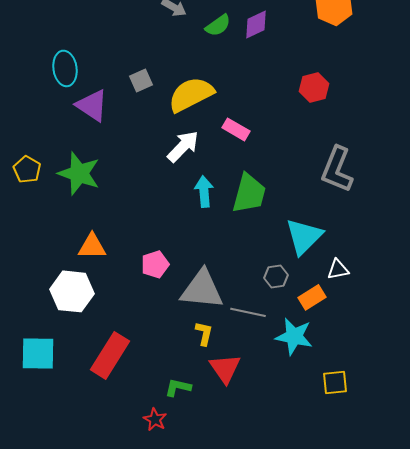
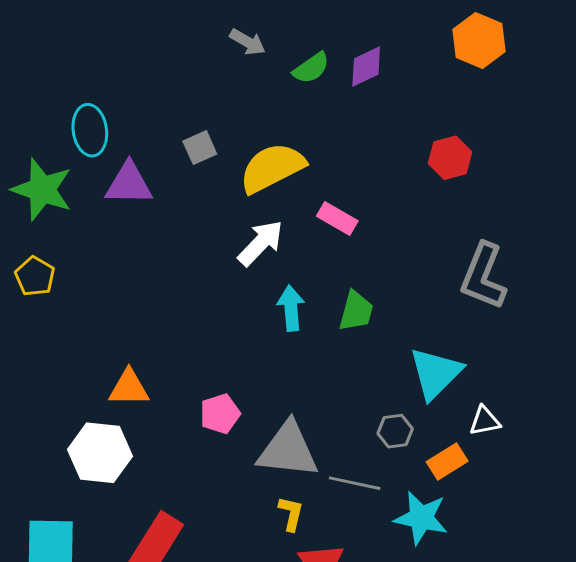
purple triangle: (92, 105) -> (129, 184), turned -33
green star: (79, 173) -> (42, 190), moved
green trapezoid: (249, 193) -> (356, 311), size x0.7

